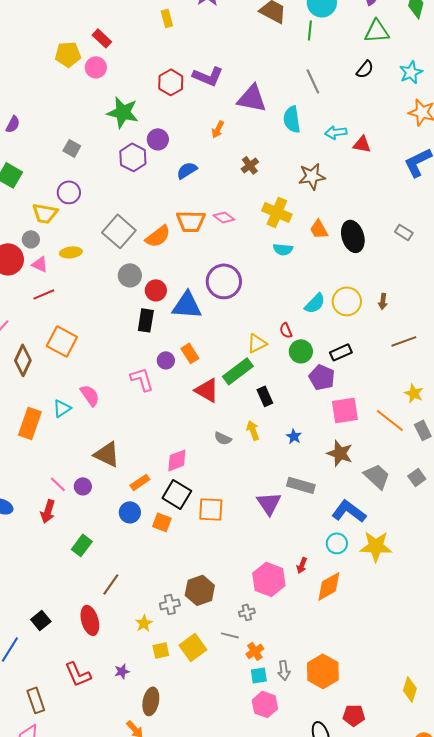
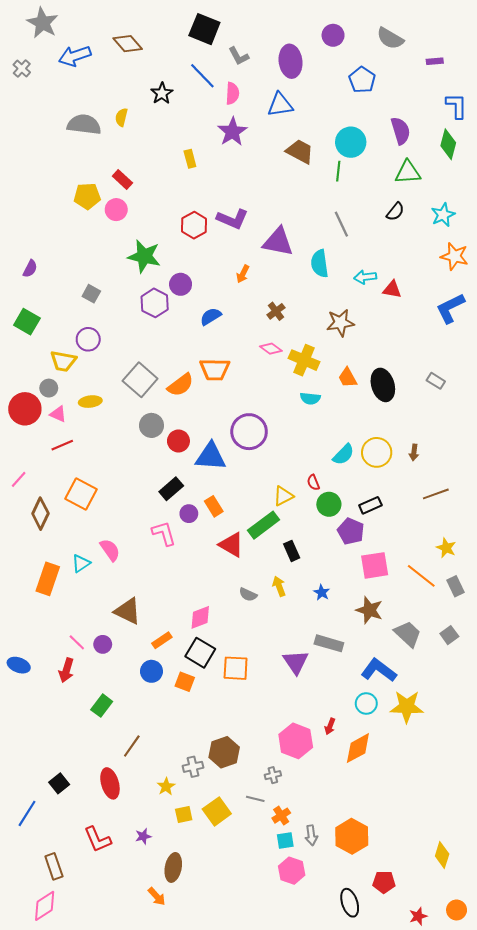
pink diamond: (224, 217) -> (271, 349), moved
black rectangle: (146, 320) -> (171, 489), moved, turned 40

